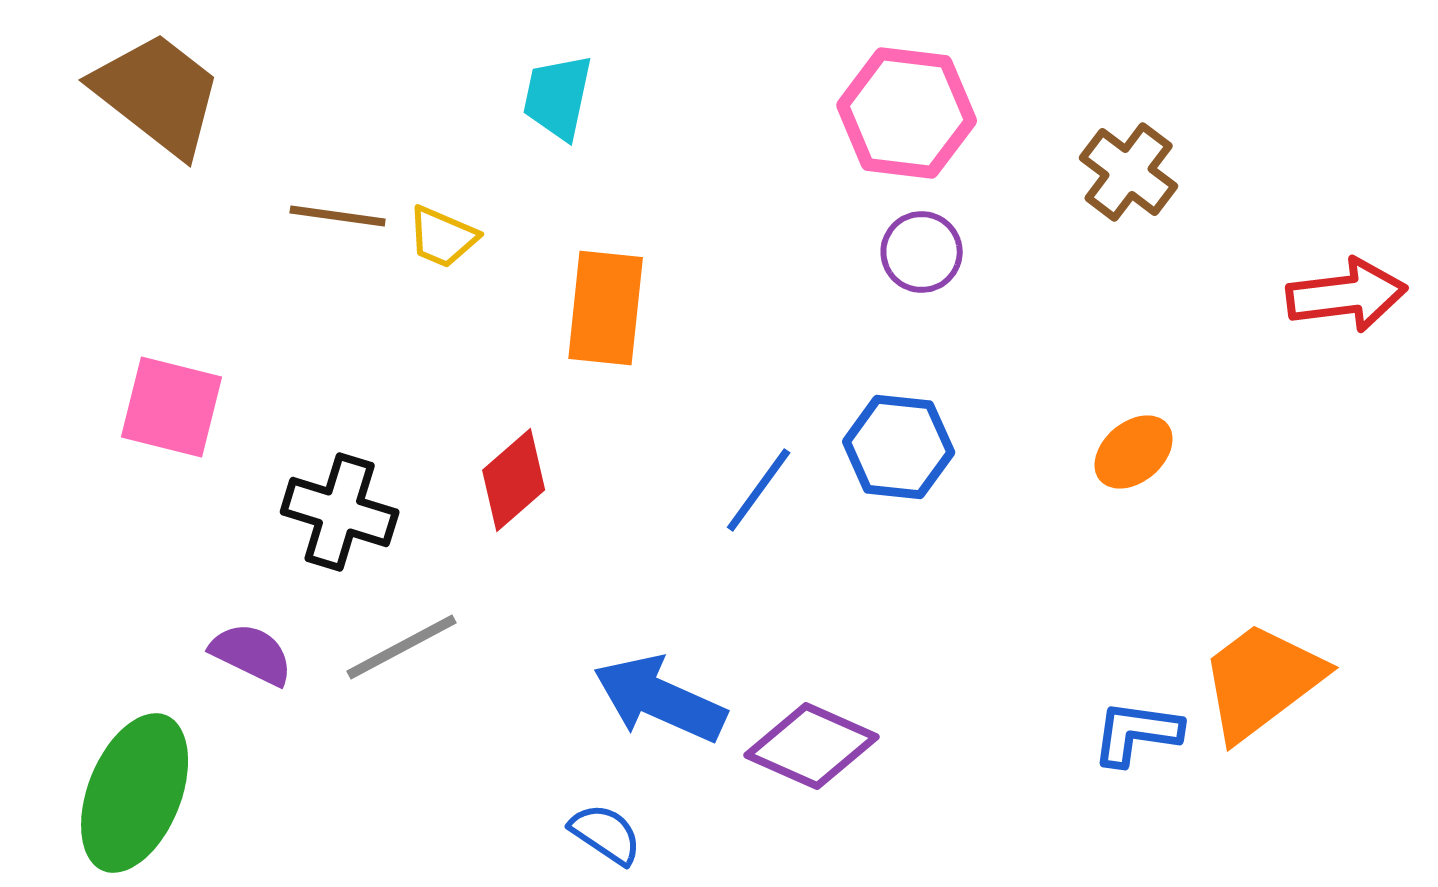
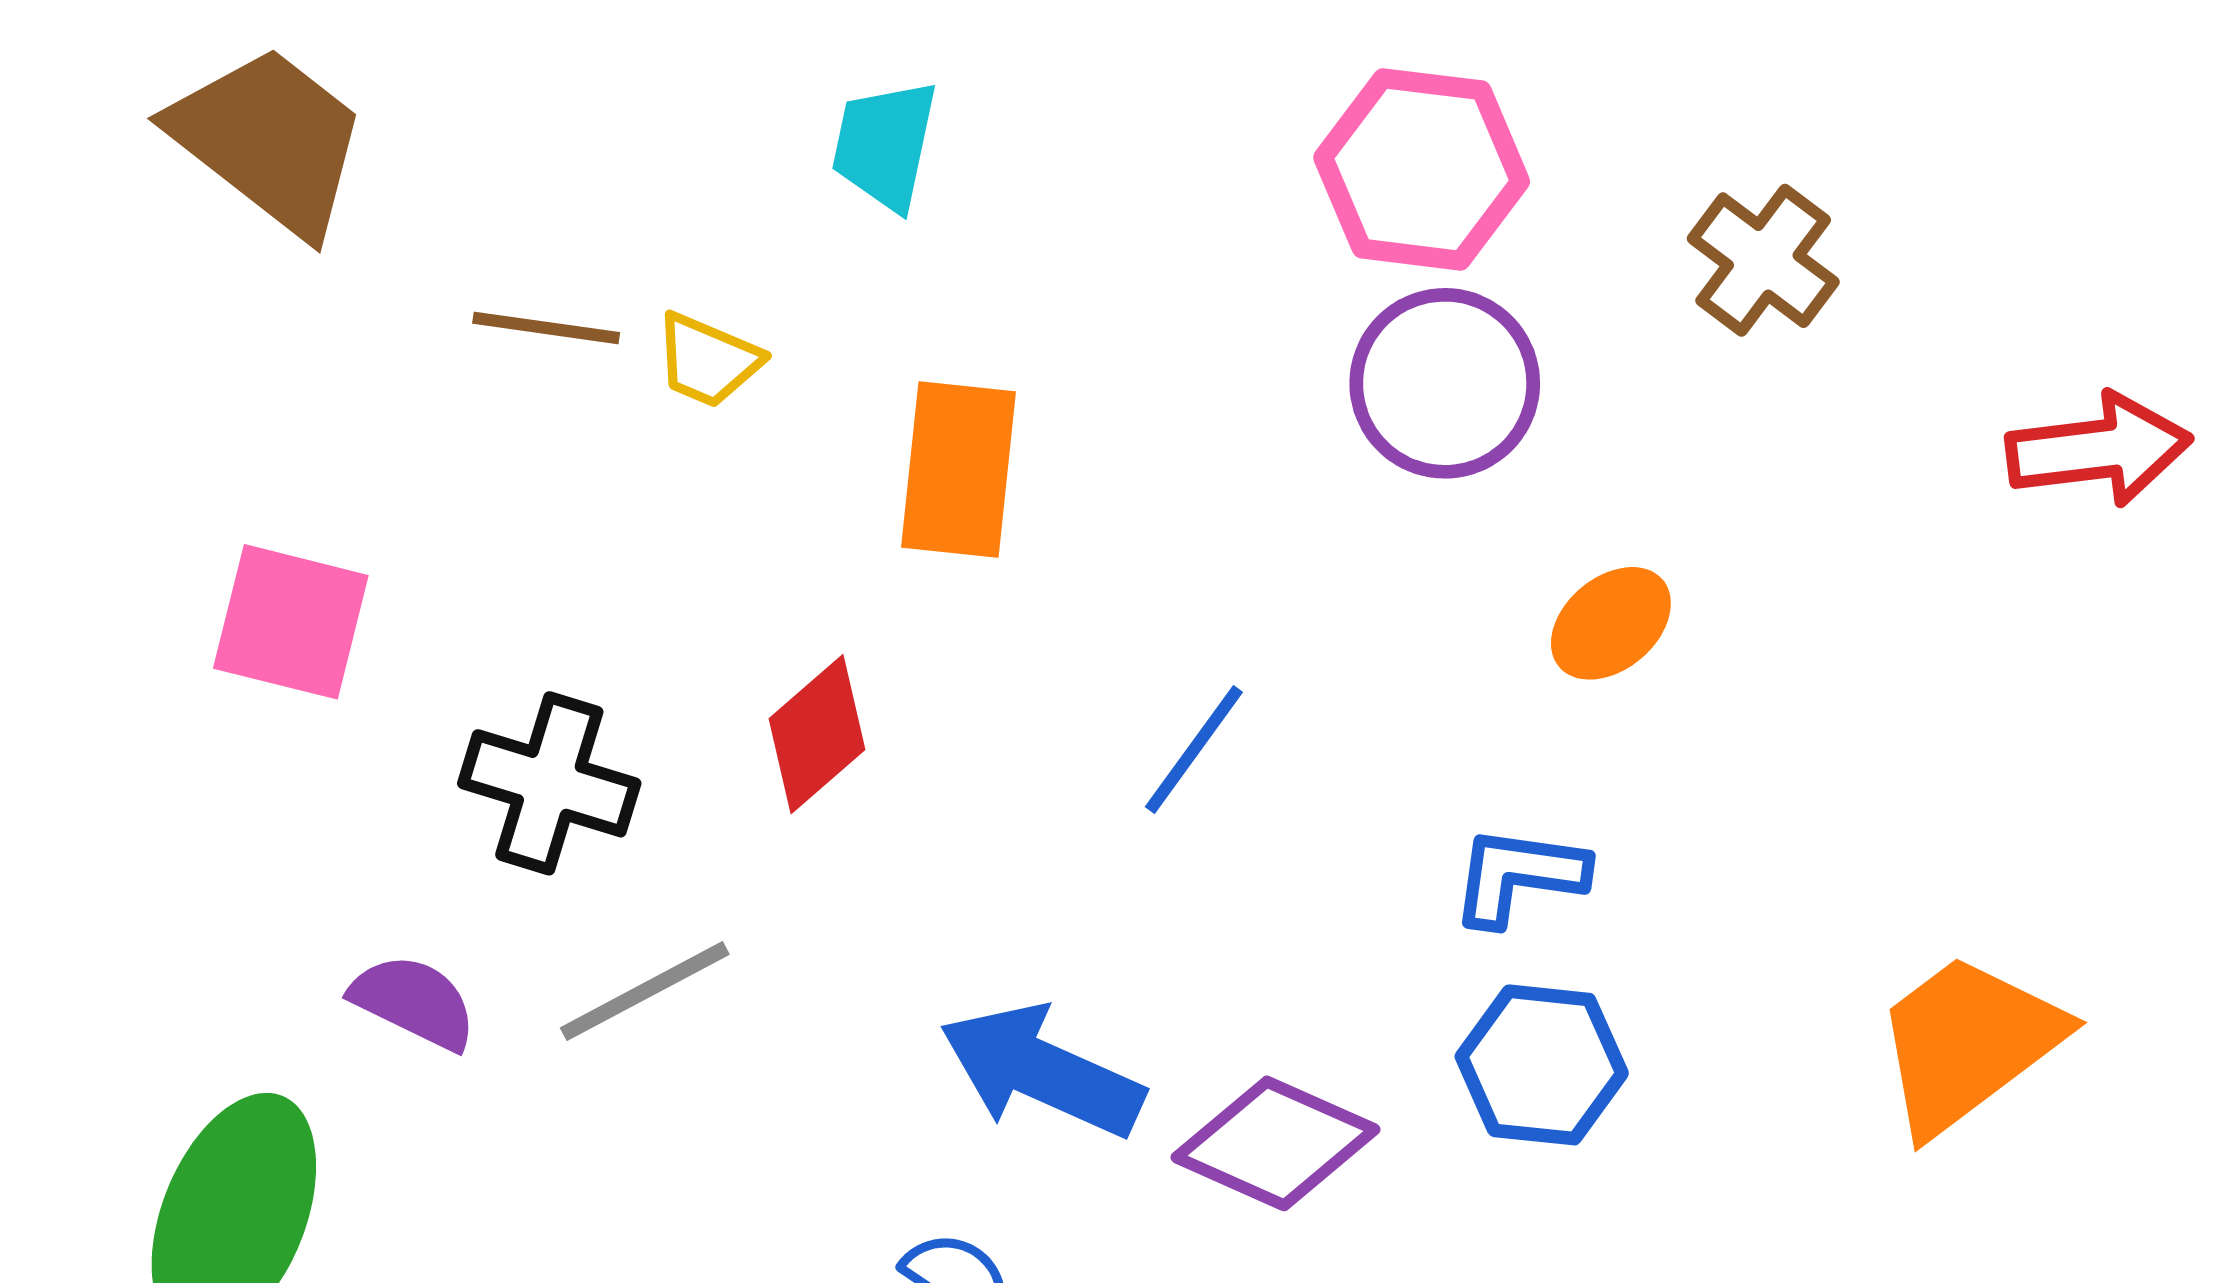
purple circle: (922, 252) -> (1445, 383), size x1.5
blue hexagon: (899, 447) -> (1542, 1065), moved
orange ellipse: (1134, 452) -> (1611, 623), moved
blue L-shape: (1137, 733) -> (1519, 876), moved

